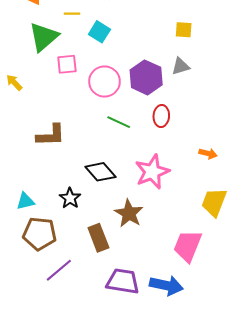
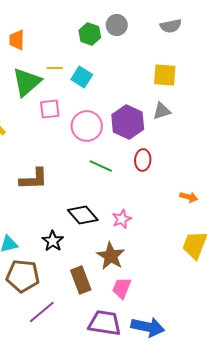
yellow line: (72, 14) -> (55, 68), moved
yellow square: (184, 30) -> (165, 75), size x1.4
pink star: (152, 172) -> (122, 219), moved, size x0.6
pink trapezoid: (188, 246) -> (122, 288), moved, size x0.7

